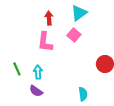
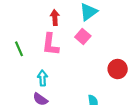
green line: (17, 69) -> (19, 49), moved

